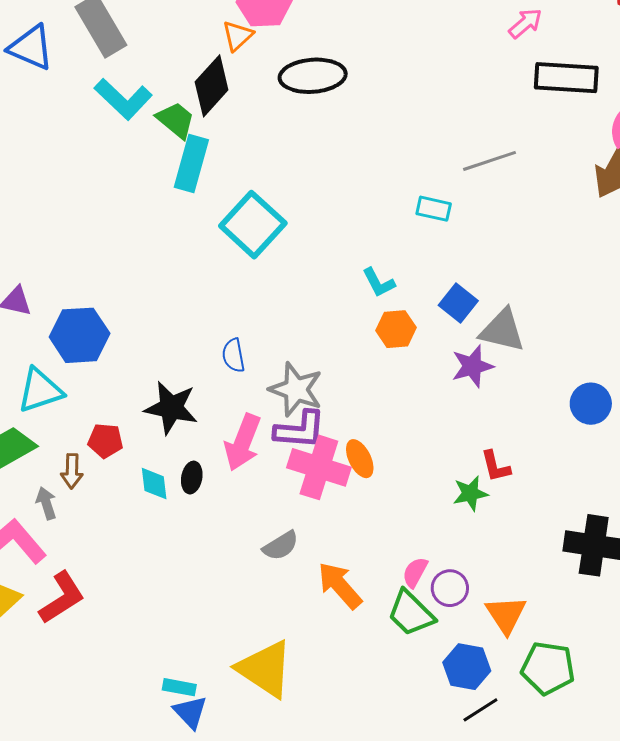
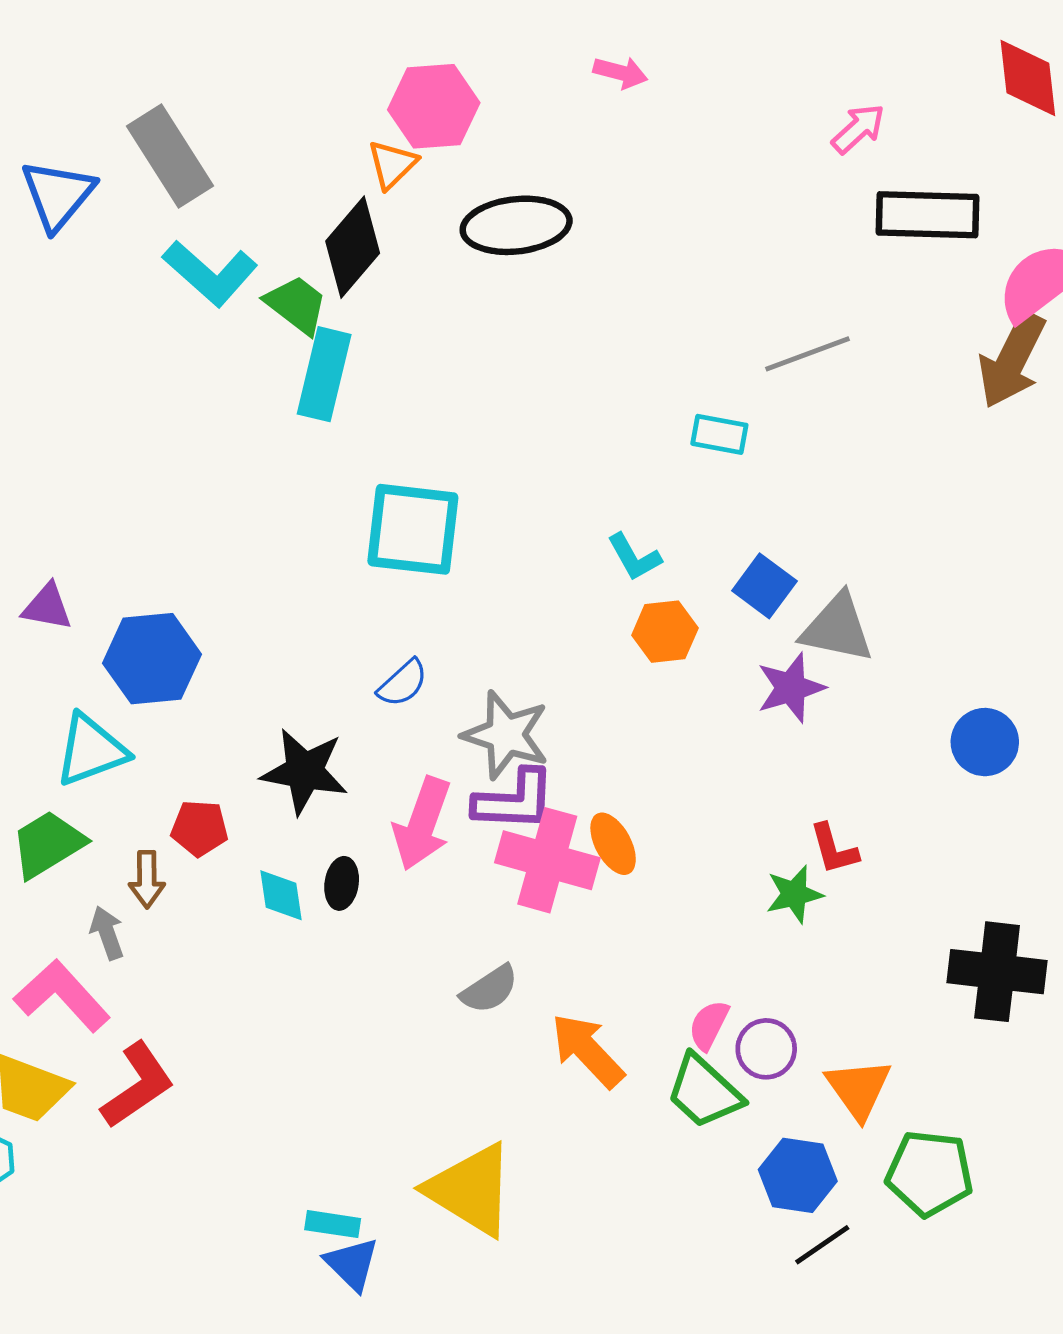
blue triangle: (31, 48) -> (58, 195), turned 48
cyan square: (253, 225) -> (413, 529), moved, turned -34
blue semicircle: (233, 355) -> (403, 683), turned -120

